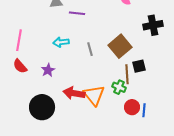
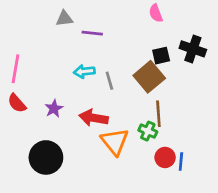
black cross: (153, 25) -> (193, 49), turned 30
cyan arrow: (61, 42) -> (84, 71), moved
black square: (139, 66) -> (161, 56), moved
red arrow: (74, 93) -> (94, 118), moved

